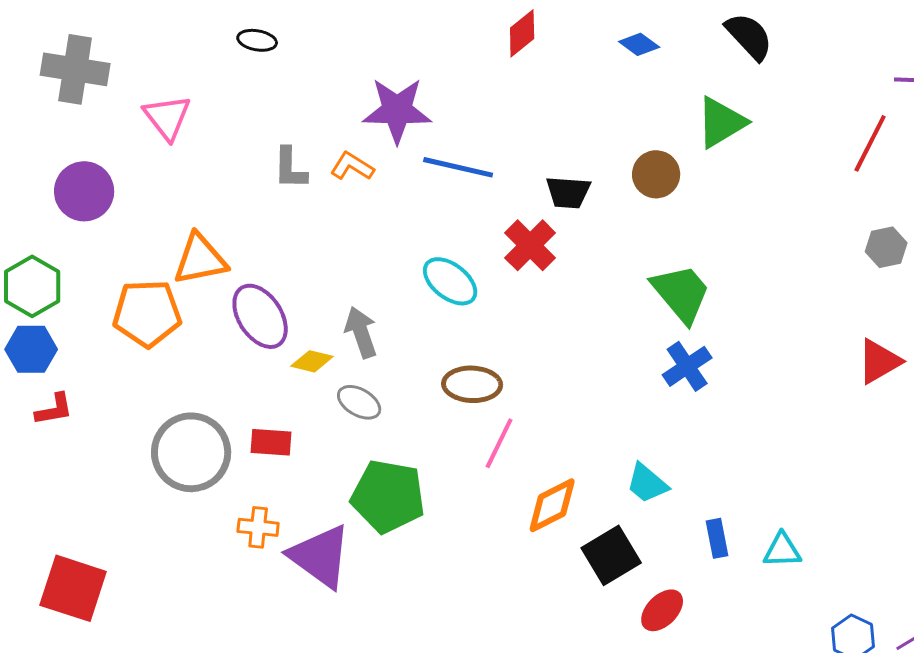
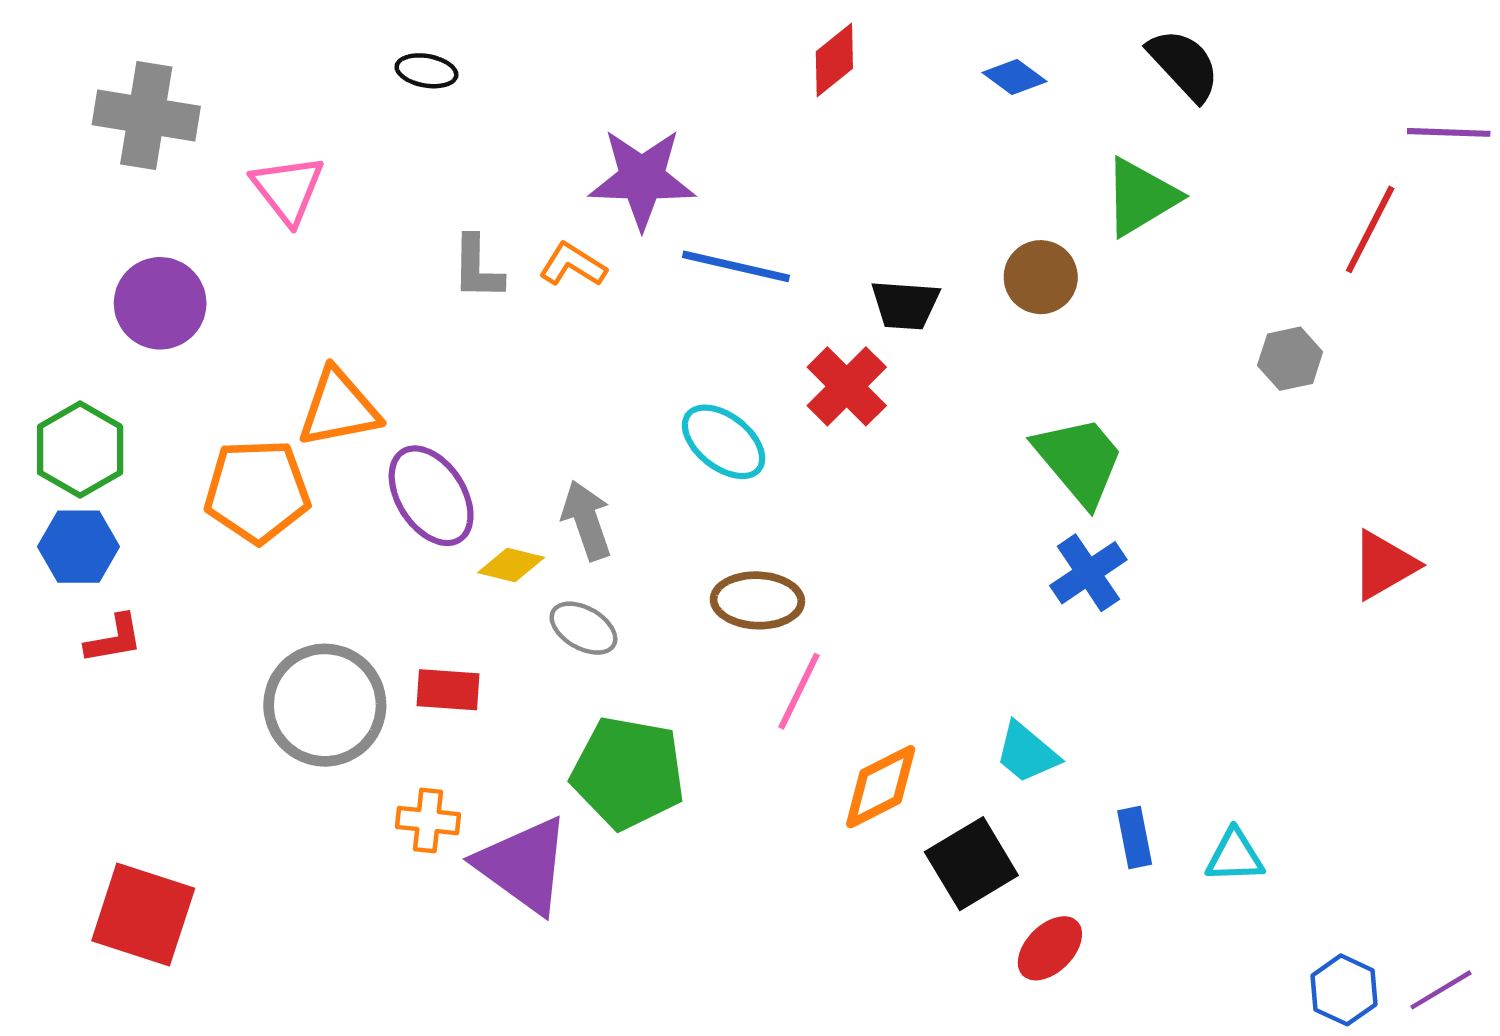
gray hexagon: (886, 247) -> (1290, 359), moved

